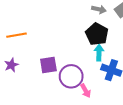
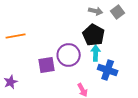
purple star: (11, 65) -> (11, 82), moved
purple circle: (71, 76) -> (69, 55), moved

